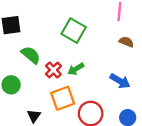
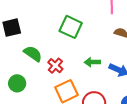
green arrow: (76, 69) -> (92, 62), moved, turned 35

